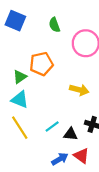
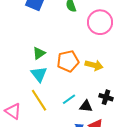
orange pentagon: (41, 64) -> (68, 61), moved
cyan triangle: (20, 99) -> (39, 74), turned 30

